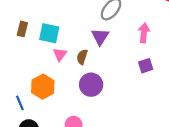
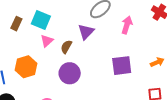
brown rectangle: (22, 29) -> (16, 24), moved
pink arrow: (144, 33) -> (127, 25), moved
purple square: (146, 66) -> (122, 66), size x1.5

